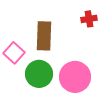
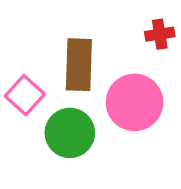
pink circle: (75, 77) -> (135, 102), moved

